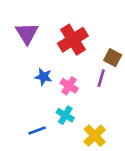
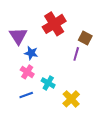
purple triangle: (27, 33) -> (18, 36), moved
pink cross: (69, 86) -> (27, 72), moved

